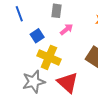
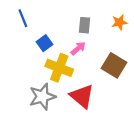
gray rectangle: (56, 11) -> (84, 25), moved
pink arrow: (67, 29) -> (78, 48), moved

